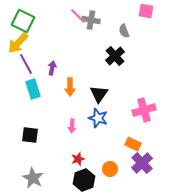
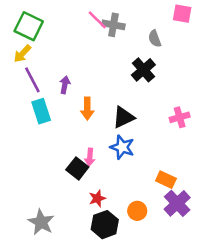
yellow arrow: (18, 43) -> (22, 54), size x0.7
black triangle: (99, 94) -> (123, 117), turned 30
pink cross: (144, 110) -> (180, 117), moved, size x0.7
black square: (30, 135) -> (77, 168), moved, turned 30

